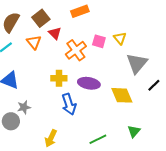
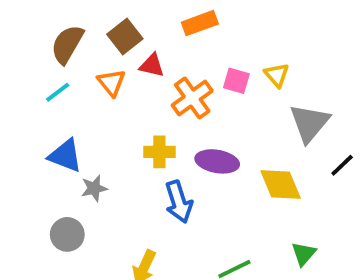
red triangle: (55, 33) -> (152, 65), turned -32
gray star: (24, 107) -> (94, 188), moved

